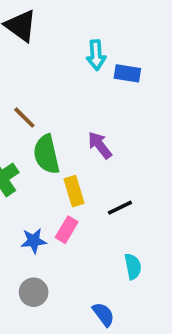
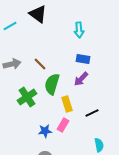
blue rectangle: (127, 73) -> (83, 59), moved
purple arrow: (100, 145) -> (81, 79), turned -98
green semicircle: (46, 154) -> (52, 84), turned 30

